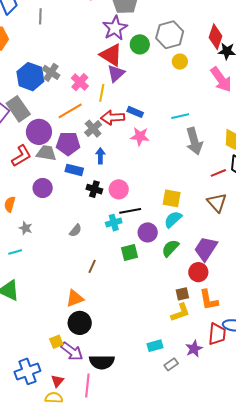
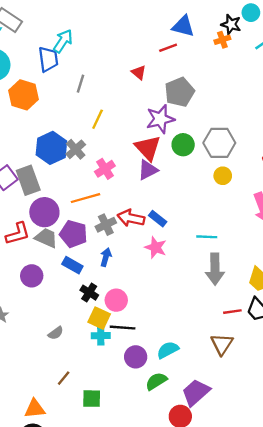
yellow line: (102, 93) -> (98, 119), moved
yellow square: (172, 198) -> (99, 318), moved
green square: (129, 252) -> (92, 399), moved

